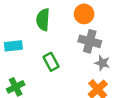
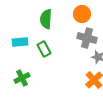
green rectangle: (51, 62) -> (44, 49), moved

